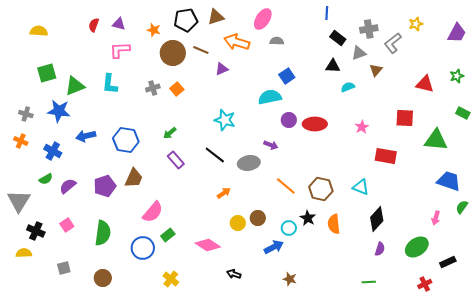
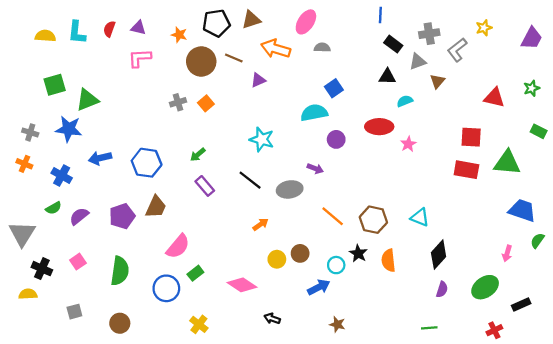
cyan L-shape: (110, 84) -> (77, 32), moved
red ellipse: (315, 124) -> (379, 127), moved
pink star: (362, 127) -> (408, 144), moved
red rectangle: (386, 156) -> (466, 170), moved

